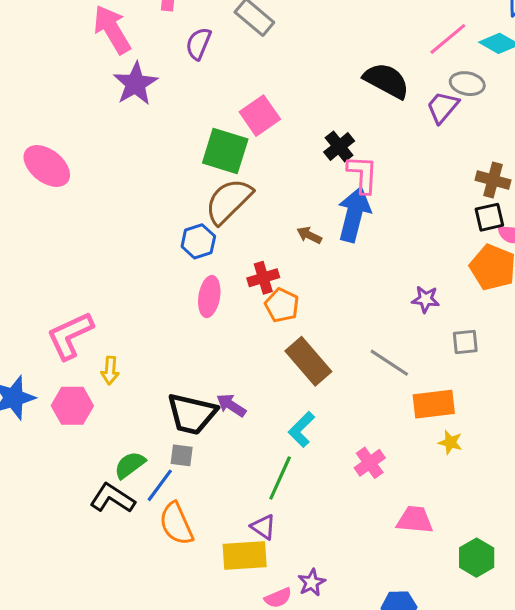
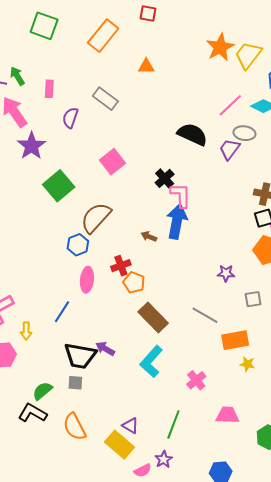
green square: (225, 151) -> (59, 186), moved, turned 36
cyan L-shape: (301, 429) -> (151, 361), size x1.4
green line: (280, 478) -> (173, 424), moved
blue line: (160, 485) -> (62, 312), moved
yellow rectangle: (245, 555) -> (120, 445), turned 48

